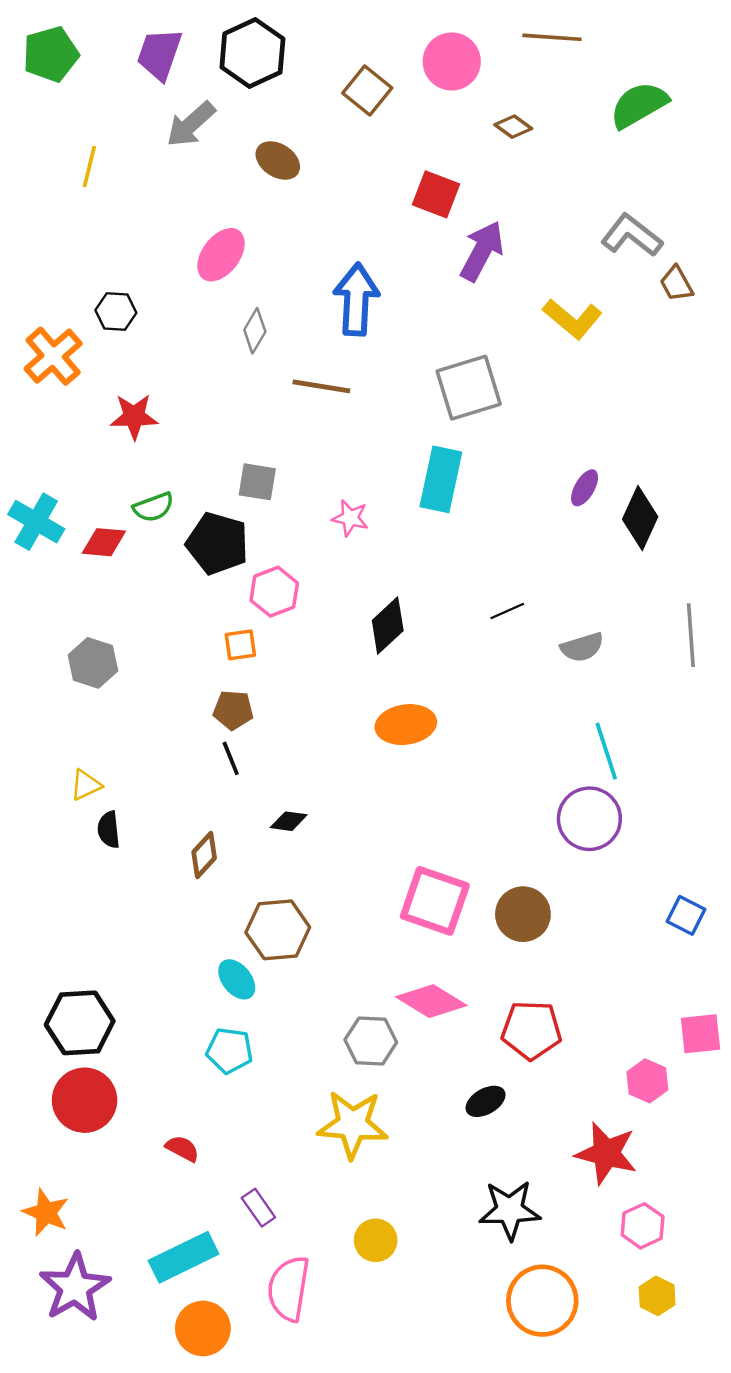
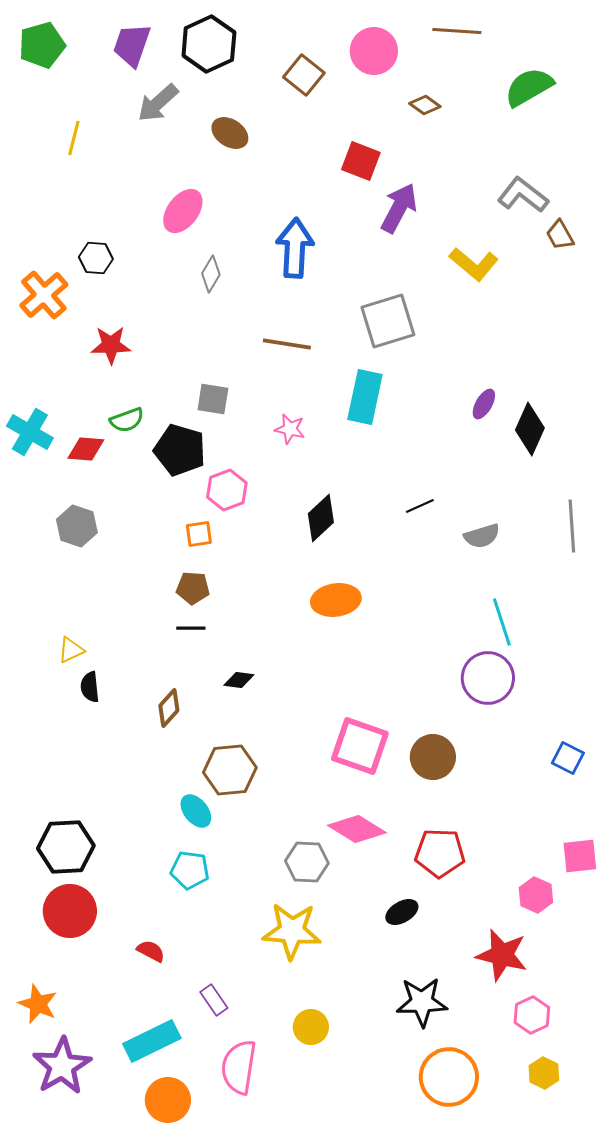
brown line: (321, 386) -> (287, 344), moved
gray hexagon: (93, 663) -> (77, 526), moved
black line: (231, 758) -> (191, 628), turned -68

